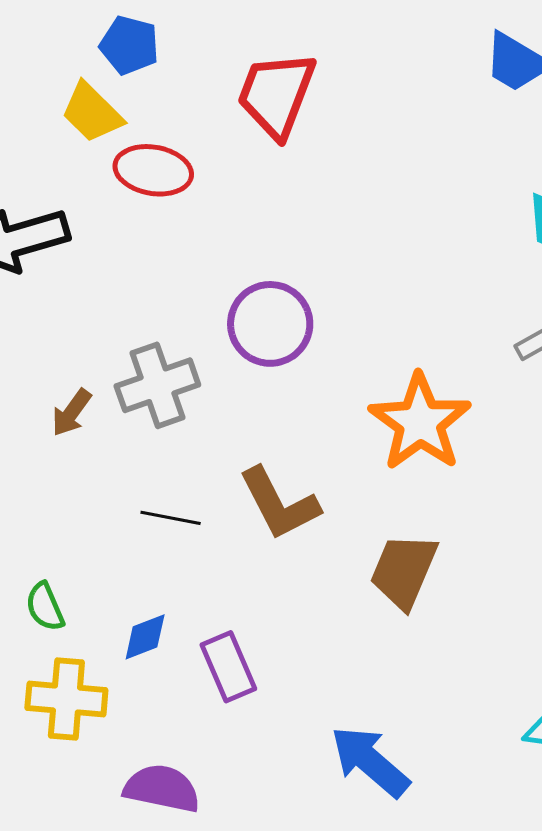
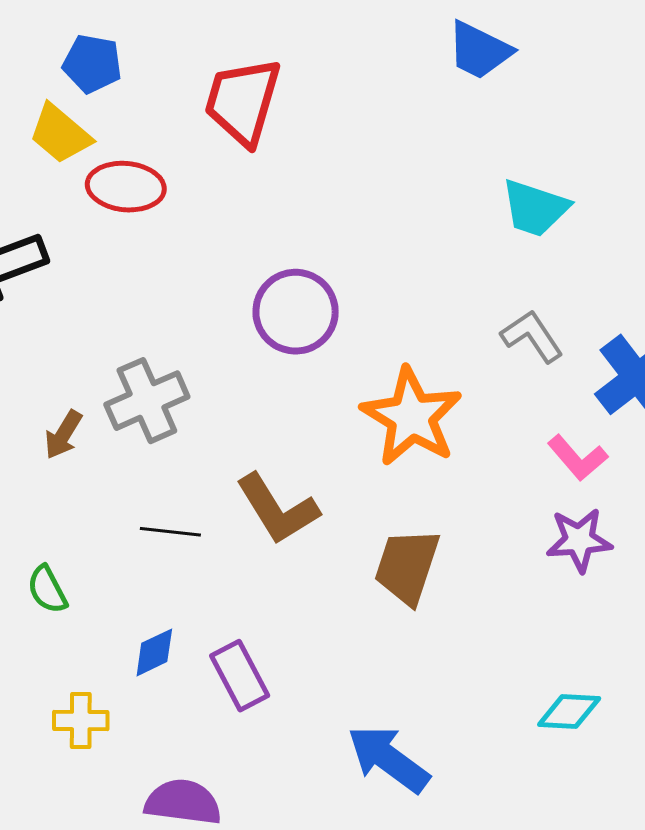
purple circle: (270, 324) -> (296, 312), moved
green semicircle: (45, 607) -> (47, 590), moved
yellow cross: (66, 699) -> (81, 720), size x0.7

